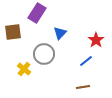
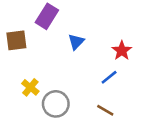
gray circle: (44, 54) -> (56, 104), moved
brown line: (83, 87) -> (105, 110), turned 40

